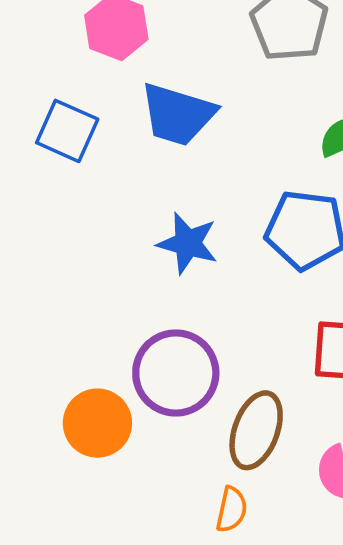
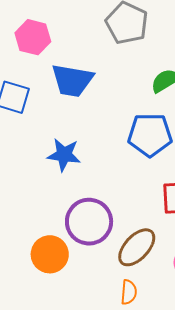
blue star: (188, 243) -> (64, 155), moved
brown ellipse: (256, 430) -> (137, 247), turned 30

